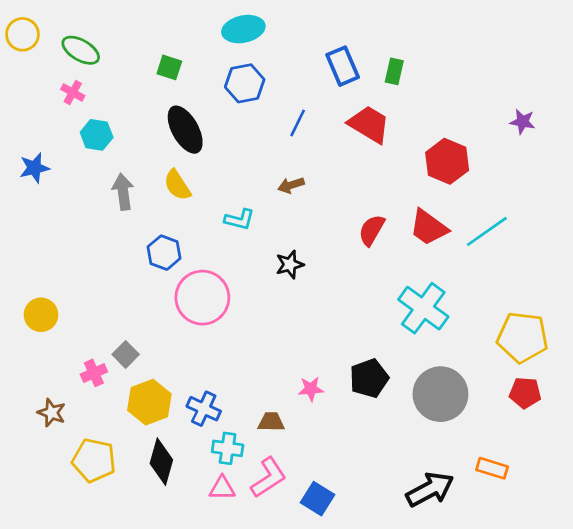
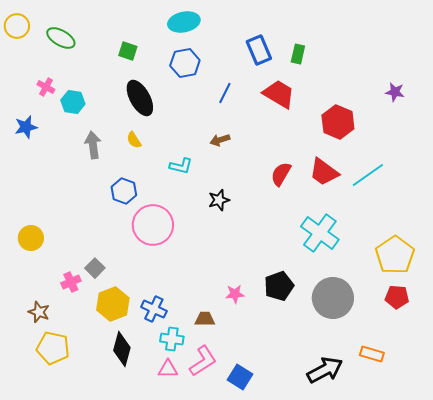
pink cross: (73, 93) -> (46, 87), moved
yellow semicircle: (177, 185) -> (134, 140), size x0.7
yellow pentagon: (523, 337) -> (395, 255), turned 30
yellow pentagon: (94, 460) -> (53, 348), moved

